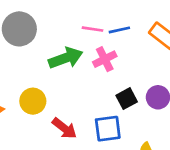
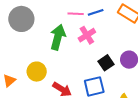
green arrow: (66, 58) -> (58, 37), turned -50

